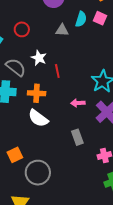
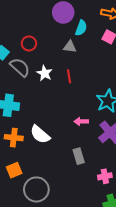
cyan semicircle: (81, 19) -> (81, 28), moved
gray semicircle: (16, 67) -> (20, 67), moved
red line: (57, 71) -> (69, 76), moved
orange cross: (37, 93) -> (14, 138), moved

